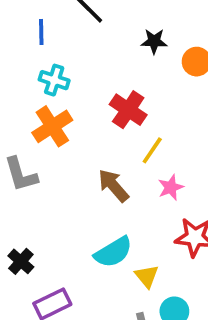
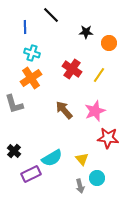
yellow line: (152, 150) -> (99, 75), moved
pink star: (171, 187) -> (95, 111), size x1.5
cyan semicircle: (113, 252) -> (52, 158), moved

